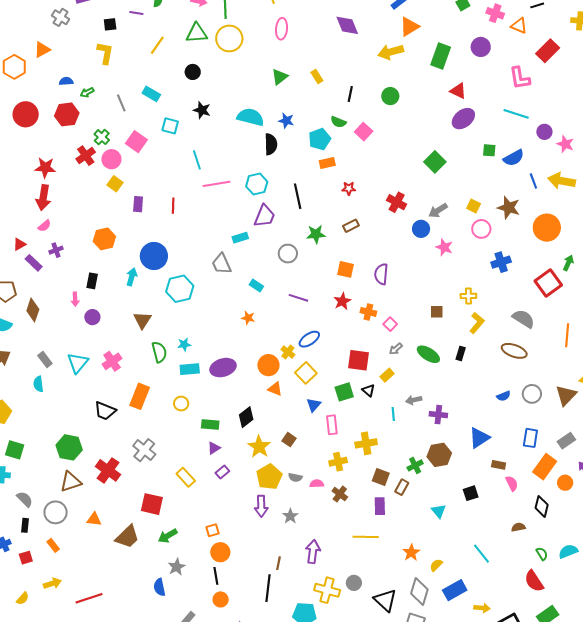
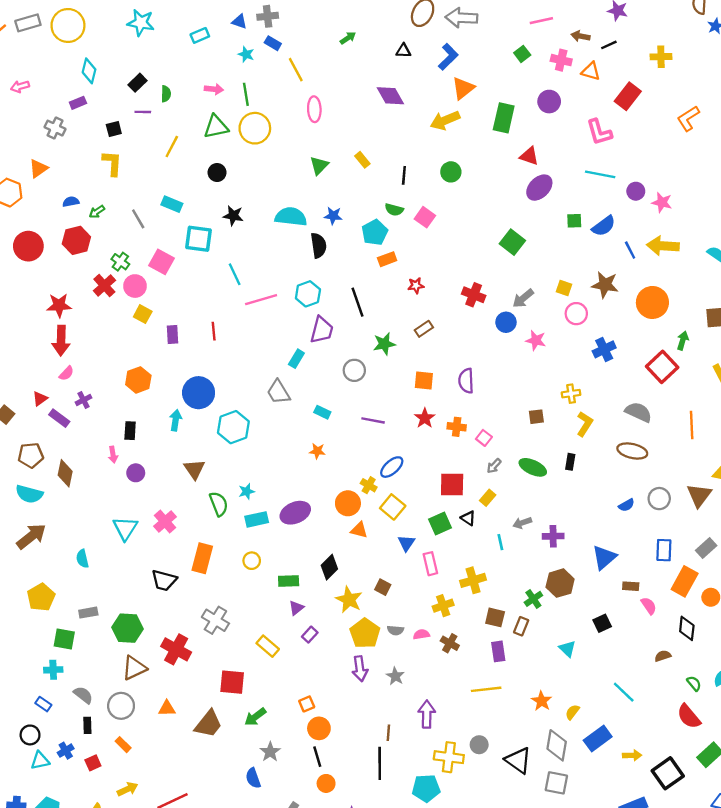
cyan square: (170, 126) -> (199, 239), size x1.4
cyan rectangle: (240, 238) -> (296, 359), turned -35
gray rectangle: (45, 360) -> (88, 613), moved, turned -56

